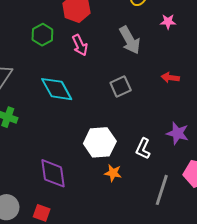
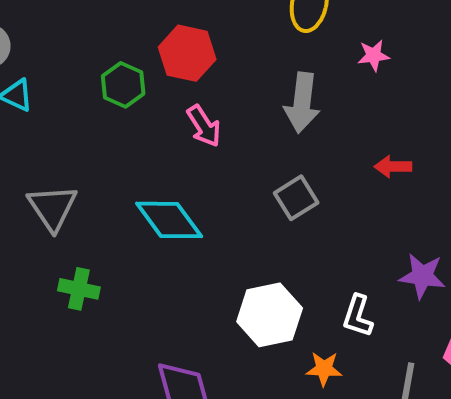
green hexagon: (42, 35) -> (123, 85), moved
gray arrow: (130, 40) -> (302, 103), turned 44
orange star: (113, 173) -> (324, 369), moved

